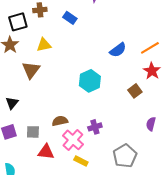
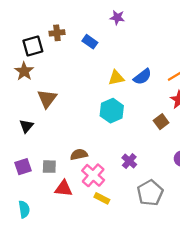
yellow triangle: (44, 45) -> (116, 78), moved
black triangle: (12, 103) -> (26, 126), moved
purple cross: (95, 127) -> (129, 161), moved, turned -32

